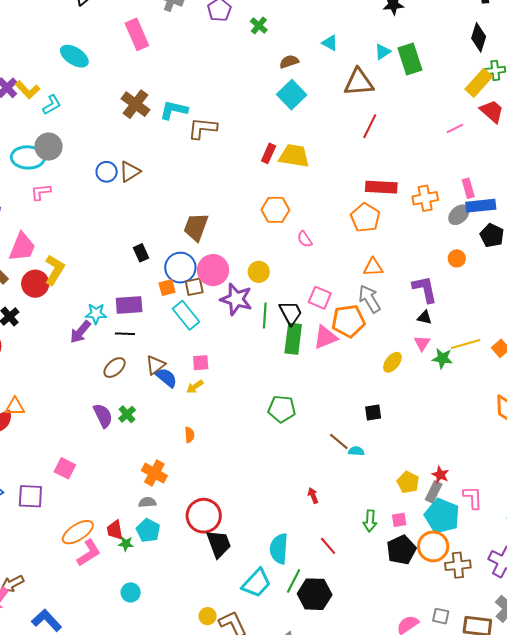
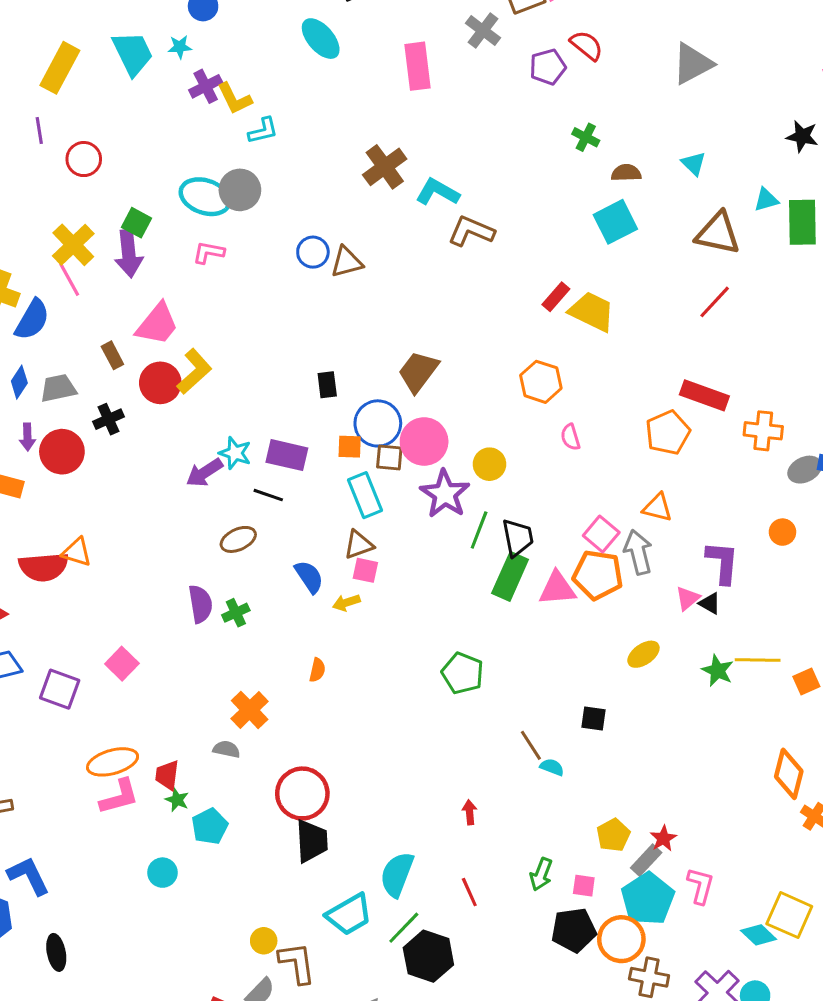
green cross: (259, 25) -> (586, 137), moved, turned -30
cyan ellipse: (74, 56) -> (321, 39), moved
pink square: (320, 298) -> (601, 534), moved
pink triangle: (422, 343) -> (688, 598), moved
brown triangle: (156, 365) -> (359, 545), moved
cyan pentagon: (148, 530) -> (210, 826), moved

